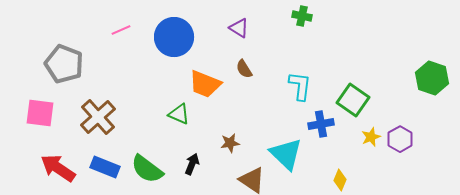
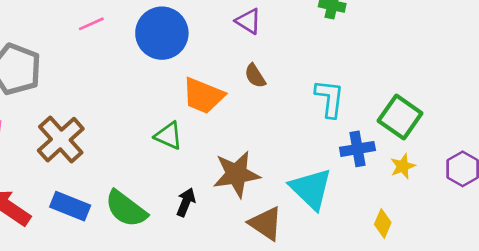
yellow star: (371, 137) -> (403, 166), moved
brown star: (230, 143) -> (236, 174), size x1.8

